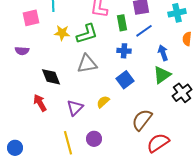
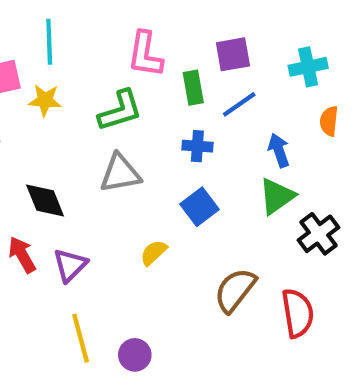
yellow star: (62, 33) -> (45, 100), moved
purple triangle: (75, 108) -> (70, 265), moved
purple circle: (94, 139) -> (135, 355), moved
red semicircle: (158, 143) -> (298, 313), moved, turned 115

